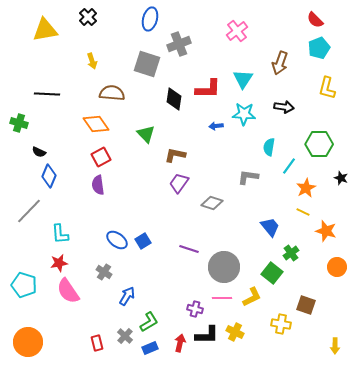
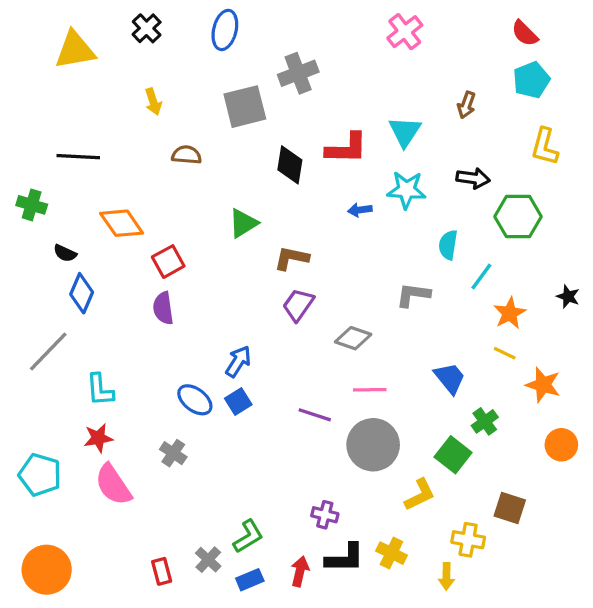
blue ellipse: (150, 19) -> (225, 30), moved
pink cross: (237, 31) -> (405, 32), moved
brown arrow: (280, 63) -> (466, 105), size x0.7
gray square: (147, 64) -> (245, 107), turned -32
brown semicircle: (112, 93) -> (187, 155), size x0.7
orange diamond: (96, 124) -> (122, 223), moved
green triangle: (146, 134) -> (243, 223), turned 42
green hexagon: (319, 144) -> (518, 217), moved
blue arrow: (127, 296) -> (238, 361), moved
pink line: (222, 298) -> (370, 390), moved
yellow arrow: (335, 346) -> (446, 576), moved

